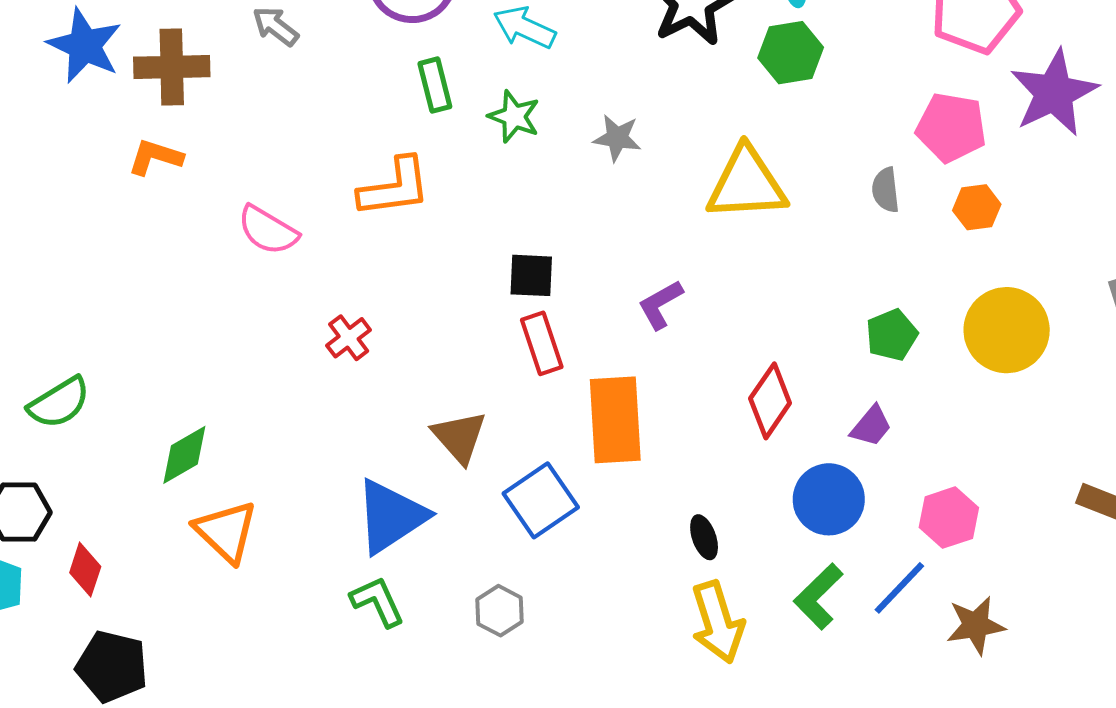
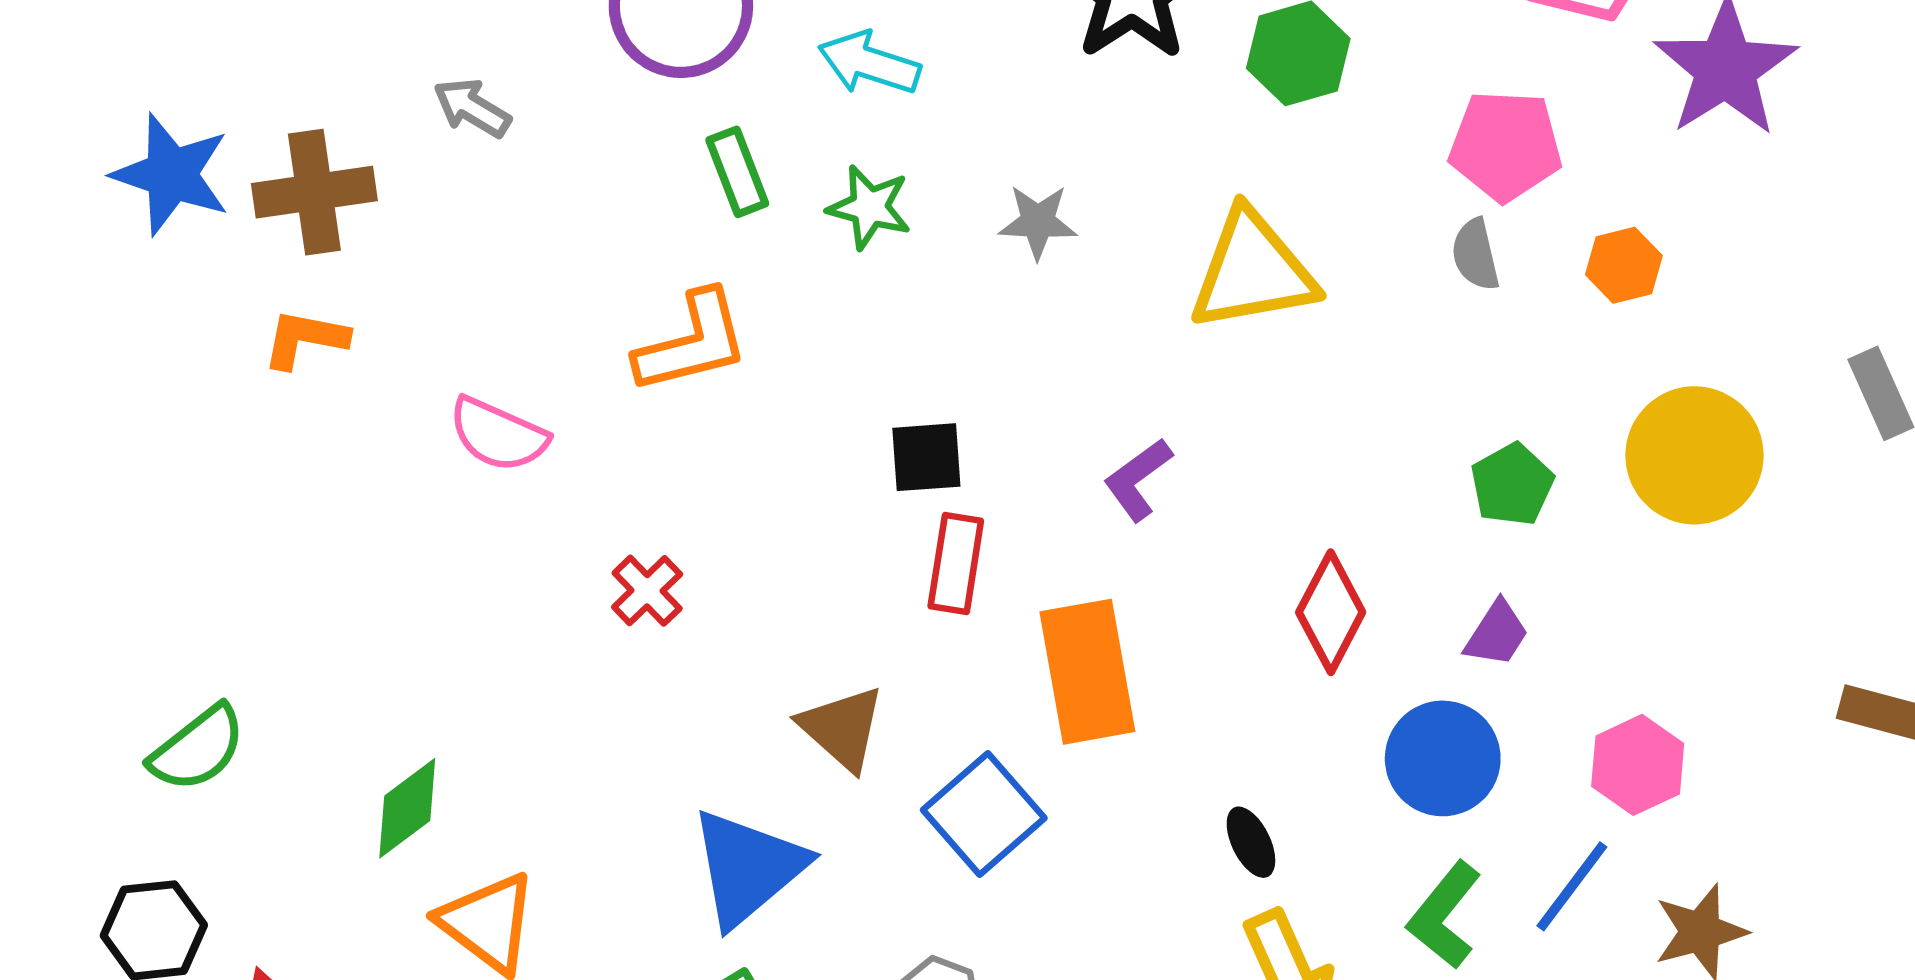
pink pentagon: (951, 127) -> (1506, 146), moved
red rectangle: (542, 343) -> (956, 564), turned 34

